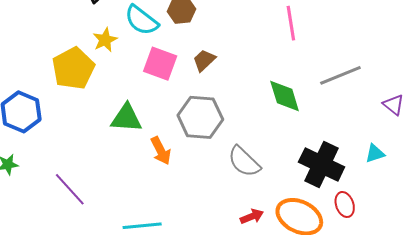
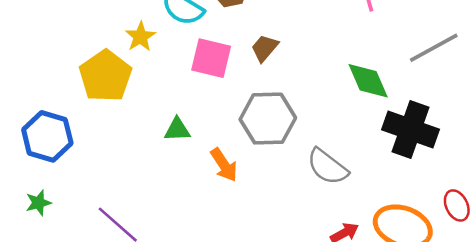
green triangle: (126, 118) -> (177, 130), size x0.7
black cross: (322, 164) -> (411, 129), moved

